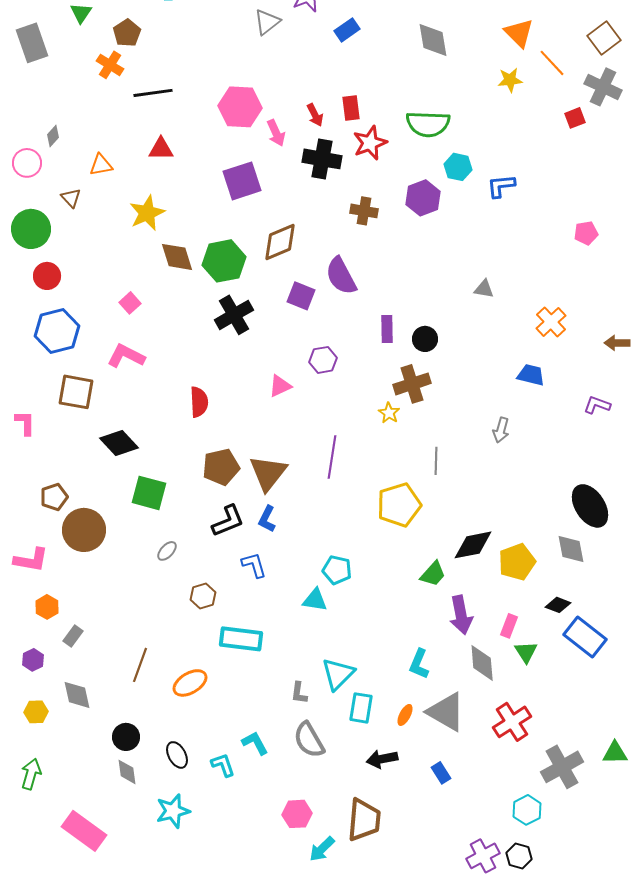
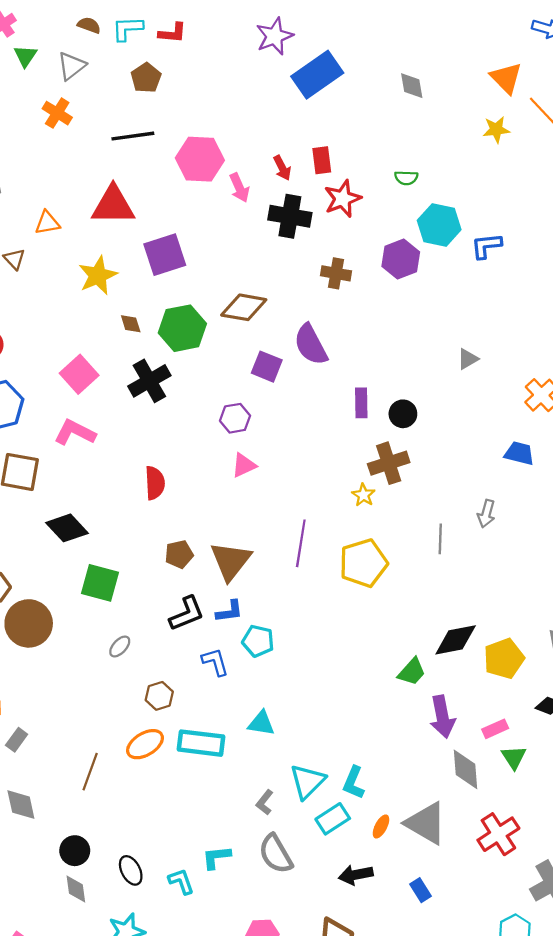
gray triangle: (267, 22) -> (71, 66), moved
blue rectangle: (347, 30) -> (317, 75), size x1.8
brown pentagon: (127, 33) -> (146, 78), moved
gray diamond: (433, 40) -> (412, 86), size x0.7
black line: (153, 93) -> (133, 136), moved
green semicircle: (428, 124) -> (406, 178), size x0.5
red triangle: (161, 149) -> (113, 205), size x1.6
cyan hexagon: (458, 167) -> (439, 225), size x1.4
purple square: (242, 181) -> (165, 255), moved
brown diamond: (280, 242) -> (244, 307), turned 33
brown diamond: (177, 257) -> (131, 324), size x0.6
gray triangle: (484, 289) -> (468, 359), turned -40
pink square: (130, 303) -> (79, 374), size x1.6
black cross: (234, 315) -> (149, 381), moved
purple hexagon: (323, 360) -> (235, 418), moved
gray line: (436, 461) -> (440, 539), moved
brown pentagon: (221, 467) -> (179, 554), size x0.7
yellow pentagon: (399, 505) -> (363, 563), moved
blue L-shape: (267, 519) -> (230, 611), turned -124
cyan pentagon: (337, 570) -> (258, 641), moved
cyan triangle: (315, 600) -> (261, 723), moved
pink rectangle: (509, 626) -> (495, 729), turned 45
cyan L-shape: (419, 664) -> (354, 783), moved
orange ellipse: (190, 683) -> (145, 744), moved
gray L-shape: (299, 693) -> (265, 802), turned 30
cyan rectangle: (361, 708) -> (333, 819), turned 48
cyan L-shape: (255, 743) -> (216, 857), turned -68

